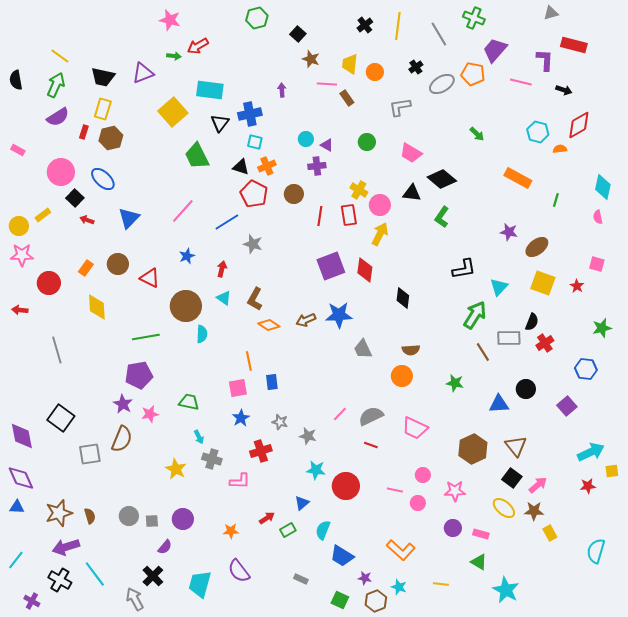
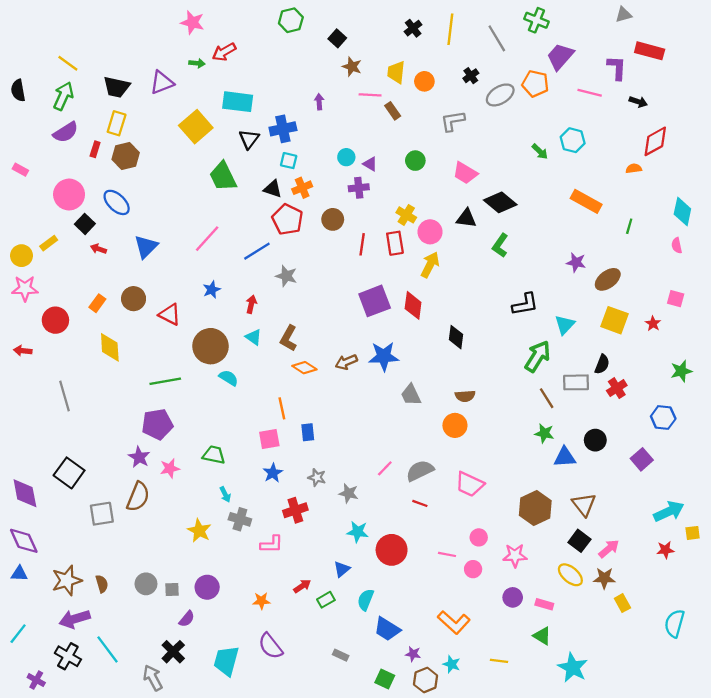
cyan hexagon: (538, 132) -> (573, 140), moved
cyan semicircle: (202, 334) -> (229, 378), turned -60
green star: (455, 383) -> (544, 433), moved

